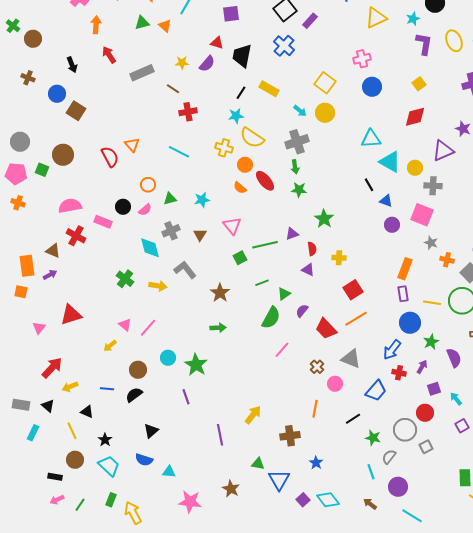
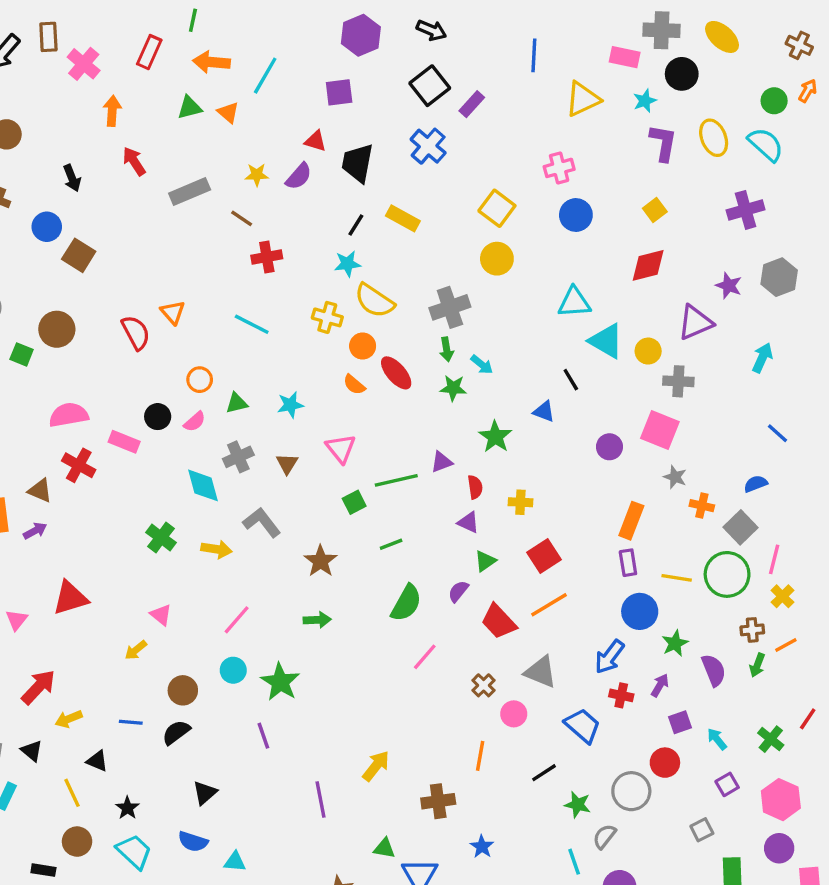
cyan arrow: (300, 111) -> (482, 364), moved
blue triangle: (386, 201) -> (544, 412), moved
green triangle: (284, 294) -> (485, 561), moved
pink line: (148, 328) -> (237, 620), moved
blue trapezoid: (376, 391) -> (583, 726), turned -90
gray square: (426, 447) -> (702, 830), moved

